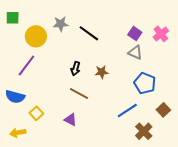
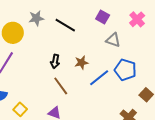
purple square: (135, 33) -> (103, 17), moved
brown line: (79, 93) -> (61, 86), turned 30
blue line: (127, 111) -> (99, 78), moved

